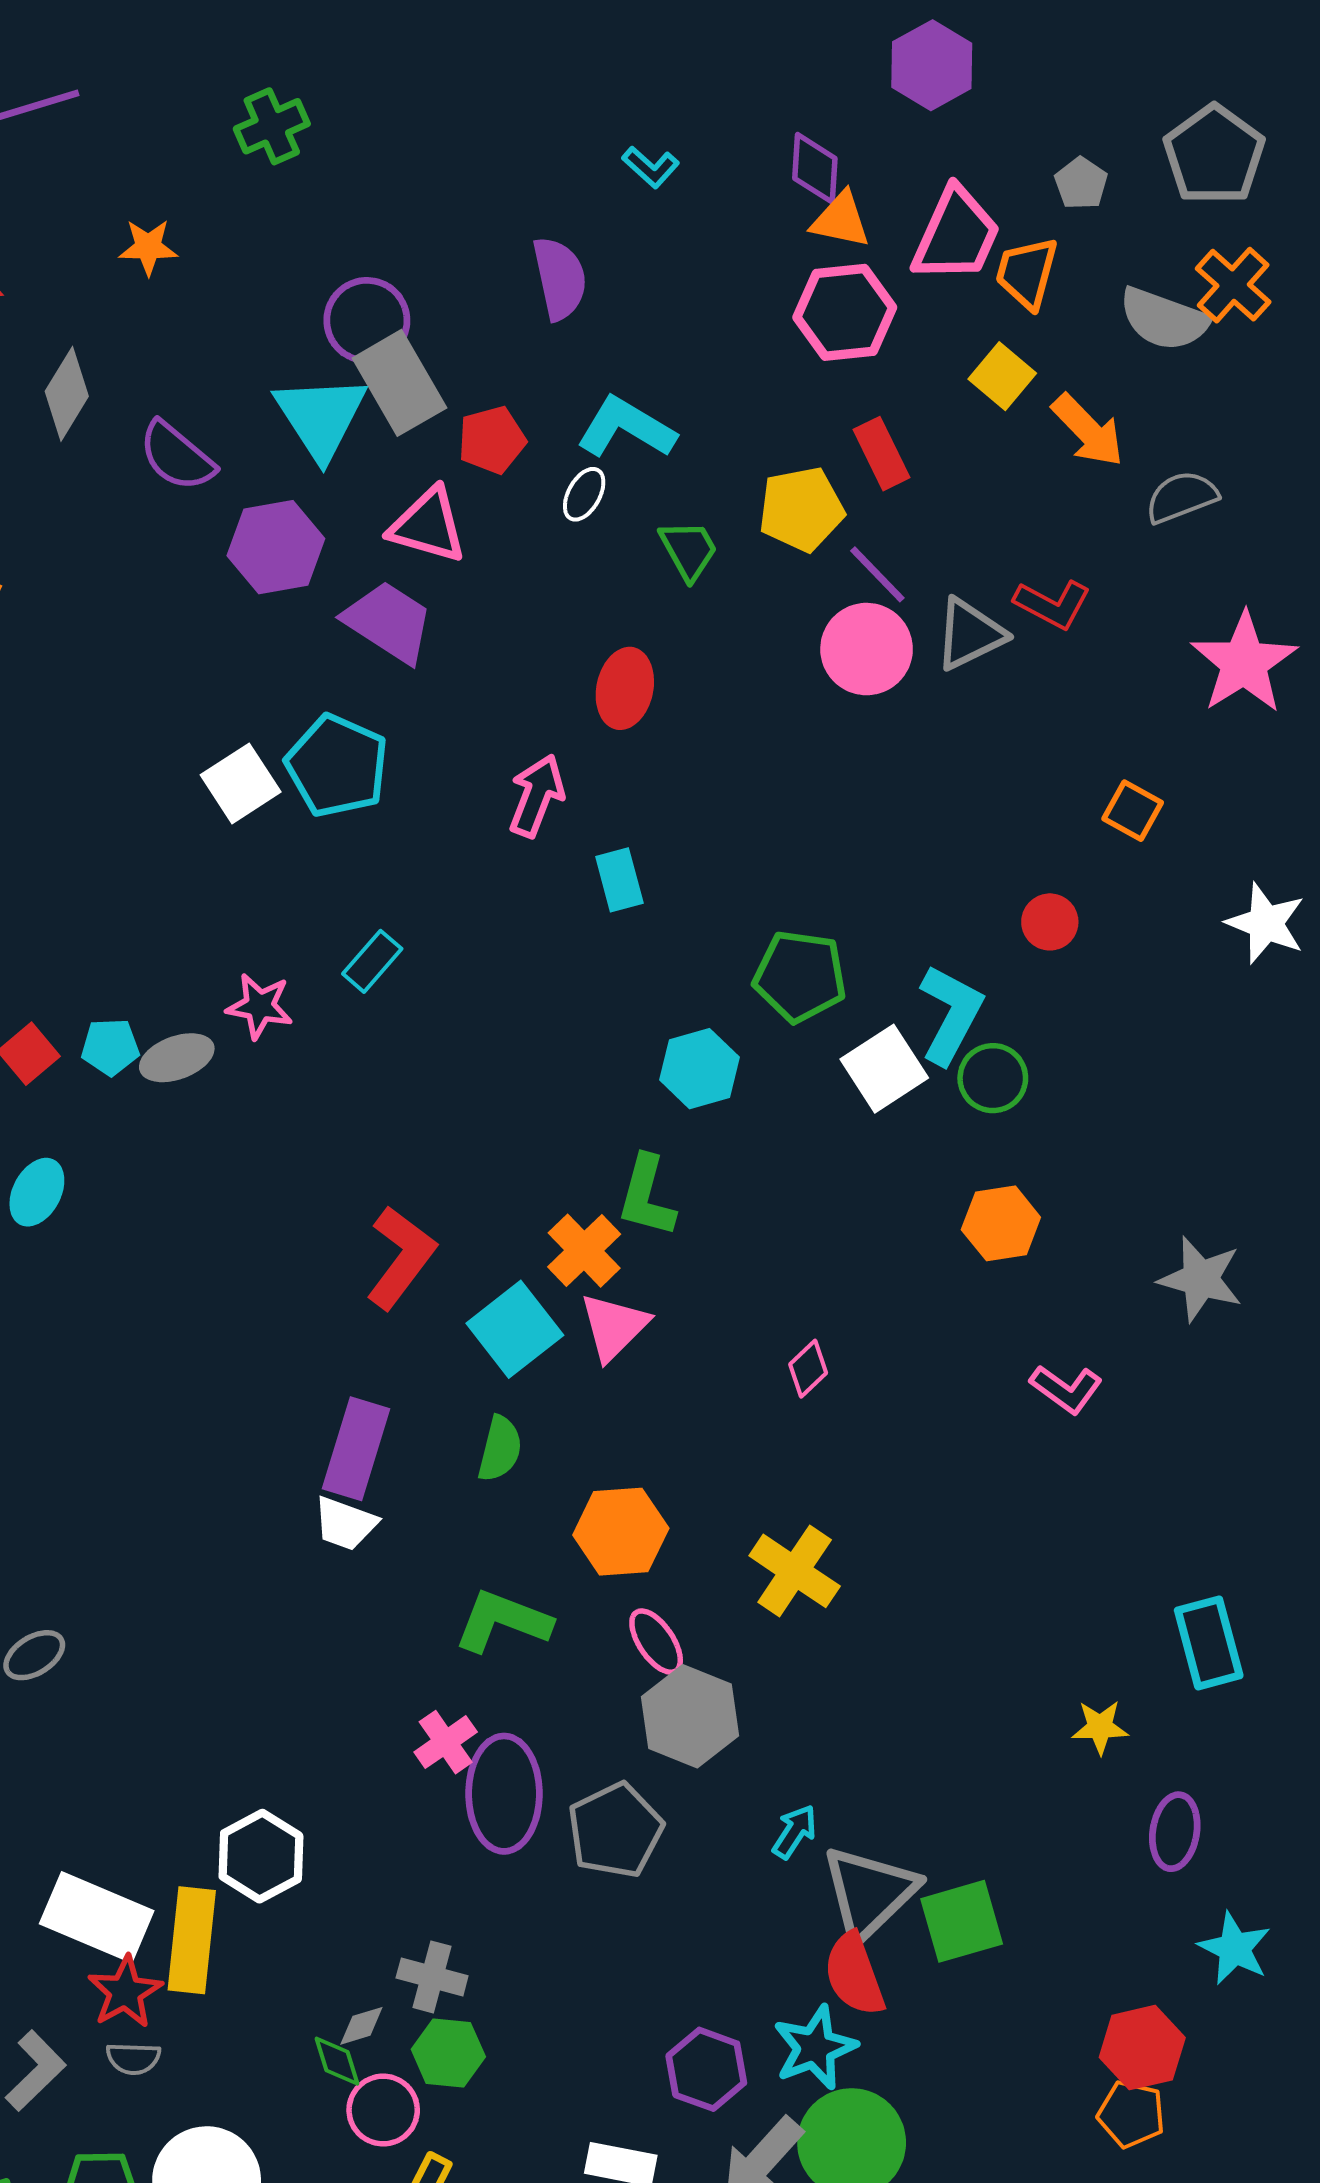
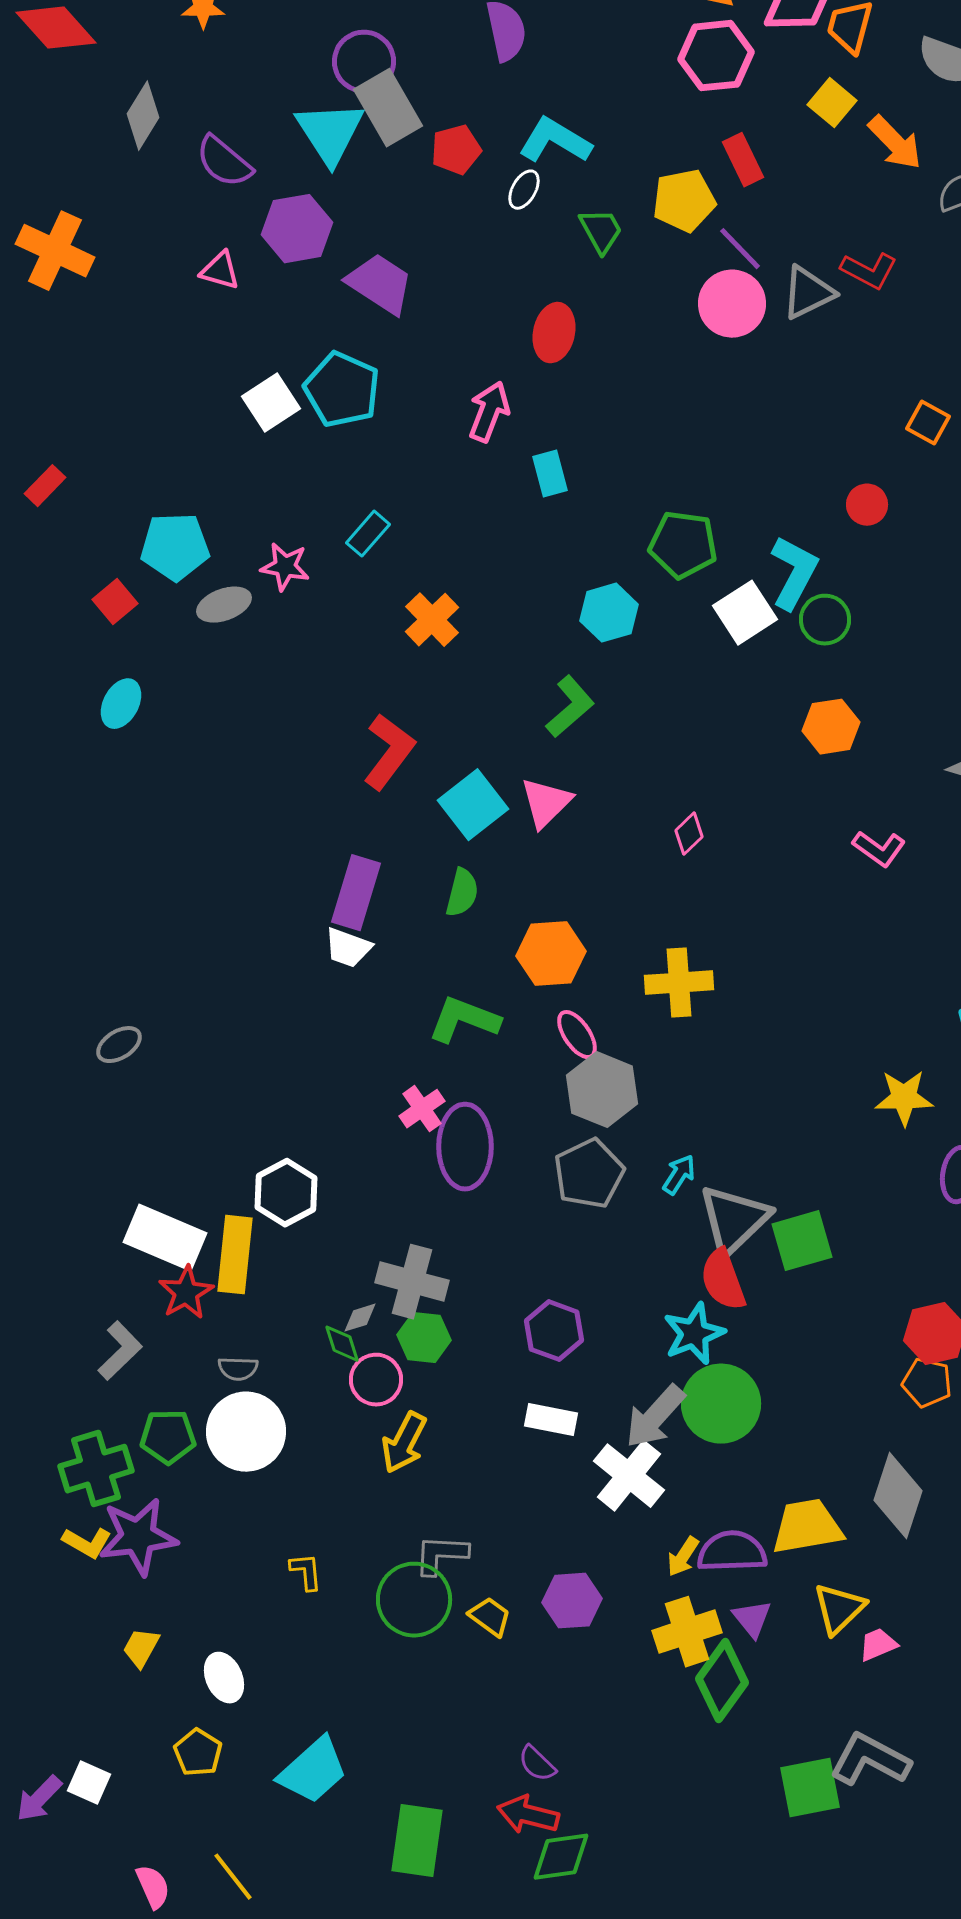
pink triangle: (428, 525) -> (220, 271), moved, size x0.7
cyan pentagon: (110, 1047) -> (175, 547), moved, size x1.6
green L-shape: (647, 1196) -> (570, 707), turned -146
orange cross: (584, 1251) -> (432, 620), moved
yellow cross: (795, 1571) -> (679, 983), turned -38
yellow star: (1100, 1727) -> (904, 1098), size x1.4
gray pentagon: (615, 1830) -> (589, 1174), moved
gray cross: (432, 1977) -> (412, 1282), size x1.4
gray semicircle: (133, 2058) -> (238, 1369), moved
purple hexagon: (706, 2069) -> (554, 1331), moved

